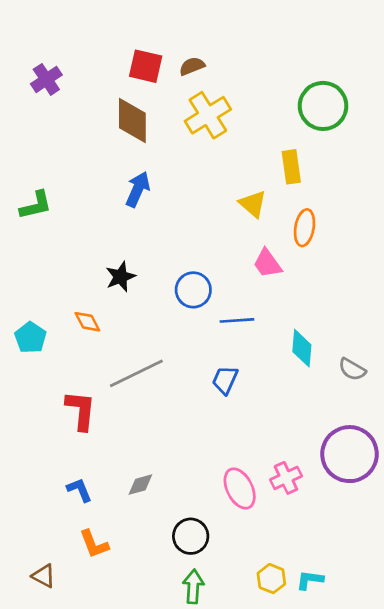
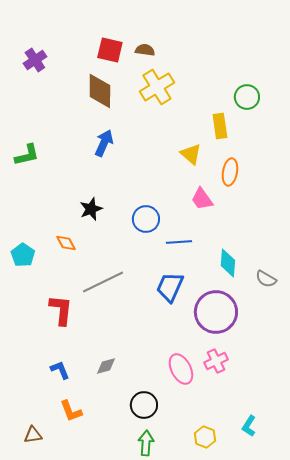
brown semicircle: (192, 66) -> (145, 50), turned 30
green circle: (323, 106) -> (247, 97), moved, size x0.7
blue trapezoid: (225, 380) -> (170, 287), size x1.4
purple circle: (350, 454) -> (216, 312), moved
brown triangle: (44, 576) -> (33, 435), turned -36
cyan L-shape: (310, 580) -> (249, 426), moved, turned -65

